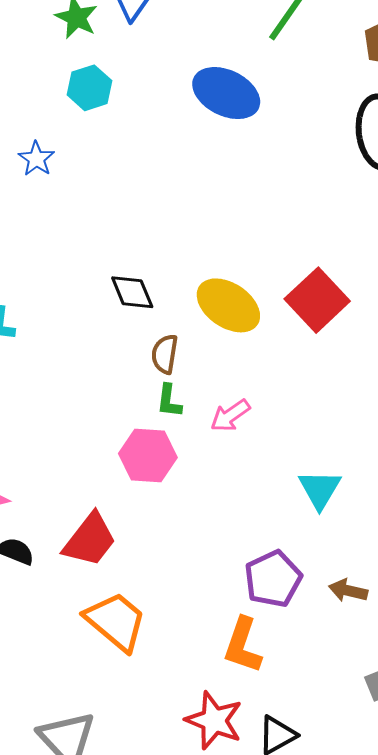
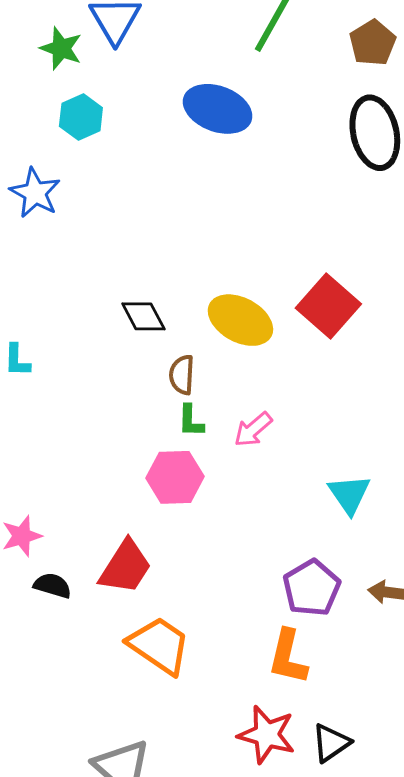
blue star: (36, 159) -> (35, 193), size x1.4

